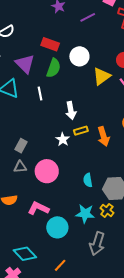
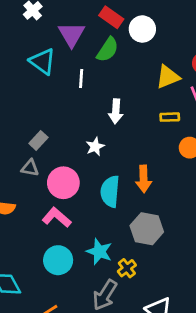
white circle: (79, 56) -> (142, 29), moved
yellow rectangle: (81, 131) -> (170, 117), moved
orange arrow: (104, 136) -> (144, 179), moved
cyan semicircle: (88, 180) -> (110, 191), moved, size x1.6
pink L-shape: (38, 208) -> (57, 217), moved
yellow cross: (107, 210) -> (127, 268), moved

